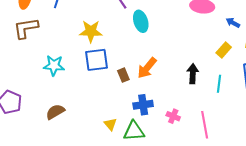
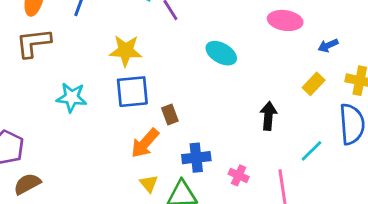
cyan ellipse: (141, 21) -> (221, 53), moved, turned -45
blue arrow: (233, 23) -> (328, 45), turned -56
orange arrow: (147, 68) -> (145, 143), moved
cyan line: (219, 84) -> (312, 151), moved, turned 36
brown semicircle: (55, 112) -> (27, 184), moved

